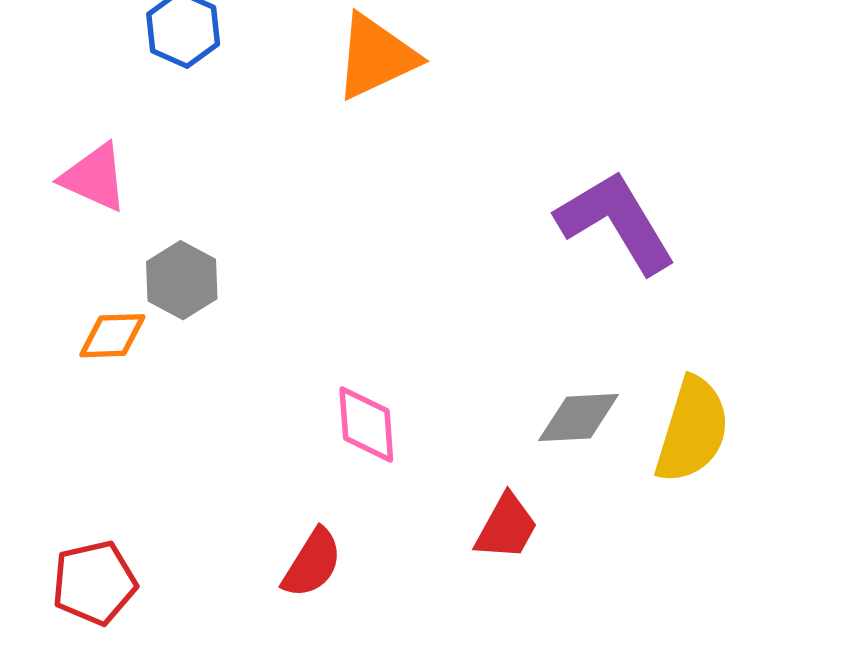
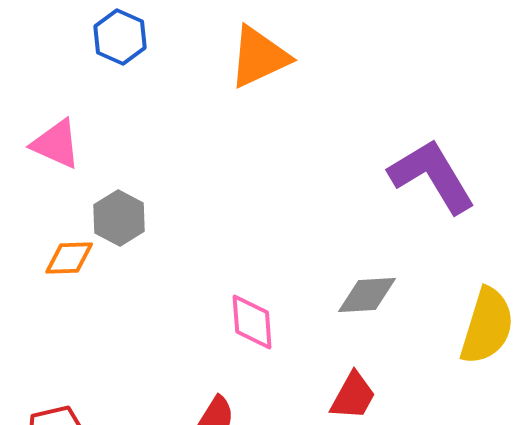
gray diamond: (579, 418) -> (367, 295), moved

